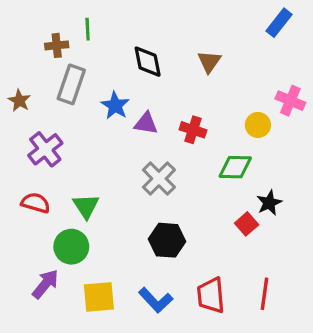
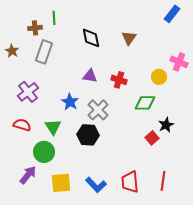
brown star: (19, 101) -> (12, 51), moved
blue star: (115, 105) -> (70, 102), moved
black hexagon: (167, 240) -> (88, 135), moved

